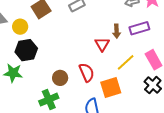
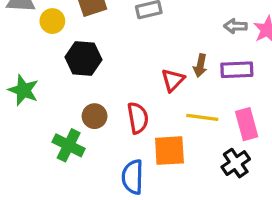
black hexagon: (26, 50) -> (83, 58), moved
yellow line: (126, 62) -> (202, 117), turned 36
green cross: (49, 100) -> (69, 145), turned 36

